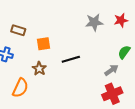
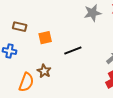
brown star: (39, 69) -> (44, 71), moved

